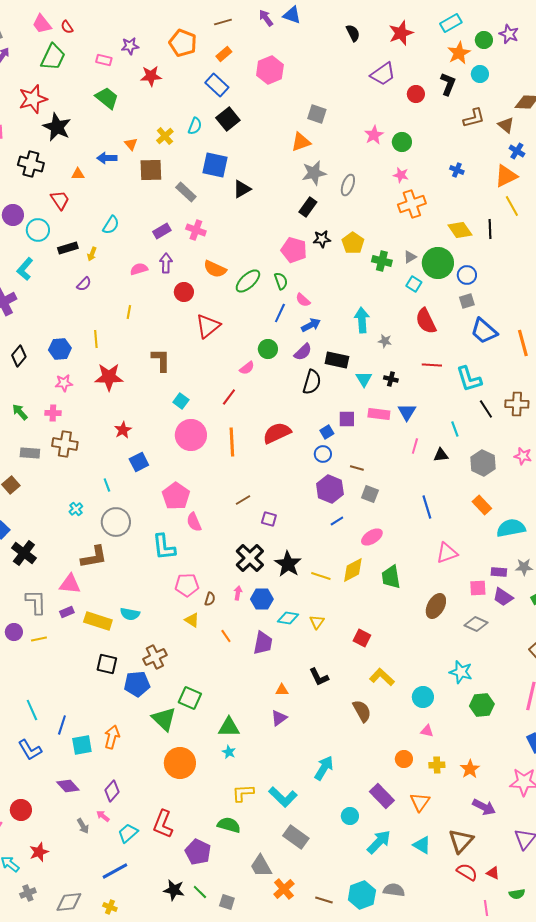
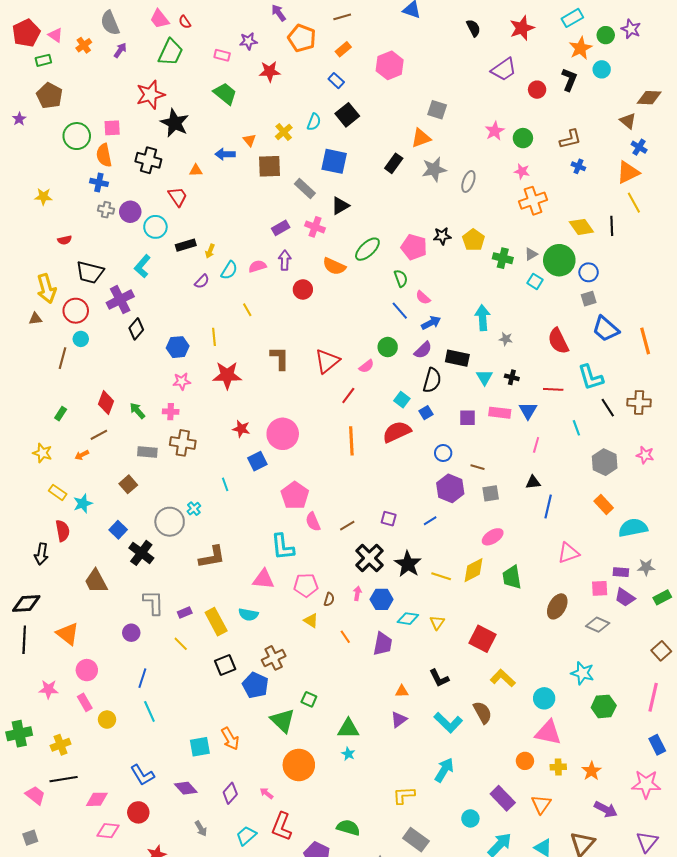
purple arrow: (266, 18) -> (279, 13), moved
blue rectangle: (217, 85) -> (336, 81), size x0.7
brown L-shape: (474, 118) -> (570, 139), moved
black triangle: (242, 189) -> (340, 206), moved
black rectangle: (308, 207) -> (394, 163), moved
cyan semicircle: (111, 225) -> (229, 270), moved
green ellipse: (248, 281) -> (367, 249), moved
yellow line: (129, 312) -> (247, 310), turned -40
blue line: (280, 313) -> (400, 311), turned -66
red semicircle: (426, 321) -> (558, 341), moved
red triangle: (208, 326) -> (327, 361), moved
black diamond: (19, 356) -> (136, 329), moved
red line: (432, 365) -> (553, 389), moved
cyan square: (181, 401) -> (402, 400), moved
red star: (123, 430) -> (241, 429), turned -30
blue square: (327, 432) -> (426, 413), moved
pink circle: (191, 435) -> (283, 434), moved
black triangle: (441, 455) -> (533, 482), moved
gray square: (370, 494) -> (491, 493), turned -30
brown line: (243, 500) -> (347, 526), moved
blue line: (427, 507) -> (548, 507), turned 30
blue line: (337, 521) -> (430, 521), moved
gray circle: (116, 522) -> (170, 522), moved
pink triangle: (70, 584) -> (263, 579), moved
yellow rectangle: (98, 621) -> (216, 622), turned 44
red square: (362, 638) -> (483, 639), size x1.5
yellow line: (39, 639) -> (181, 644), moved, turned 56
black square: (107, 664) -> (225, 665), turned -35
blue pentagon: (137, 684) -> (255, 685), turned 30
green square: (190, 698) -> (309, 699), size x0.7
blue line: (62, 725) -> (142, 678), moved
pink triangle: (427, 731) -> (548, 733), size x2.0
orange arrow: (112, 737) -> (230, 739), turned 135
blue L-shape: (30, 750) -> (142, 775), moved
yellow L-shape: (243, 793) -> (404, 795), moved
cyan L-shape: (283, 797) -> (448, 723), moved
pink arrow: (103, 816) -> (267, 793), moved

